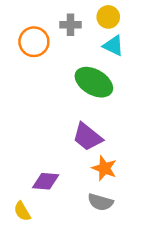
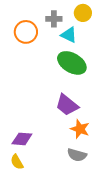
cyan triangle: (113, 46) -> (69, 35), moved
purple diamond: (46, 181) -> (22, 139), moved

